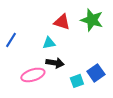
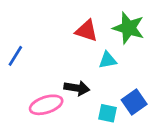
cyan triangle: (49, 43) -> (108, 60), moved
cyan square: (77, 81) -> (108, 113), turned 32

